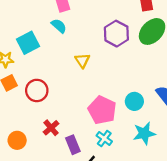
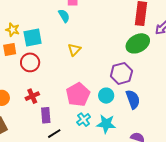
purple hexagon: (116, 34) -> (121, 73), moved
cyan square: (28, 43) -> (33, 38), moved
cyan cross: (104, 139) -> (84, 120), moved

